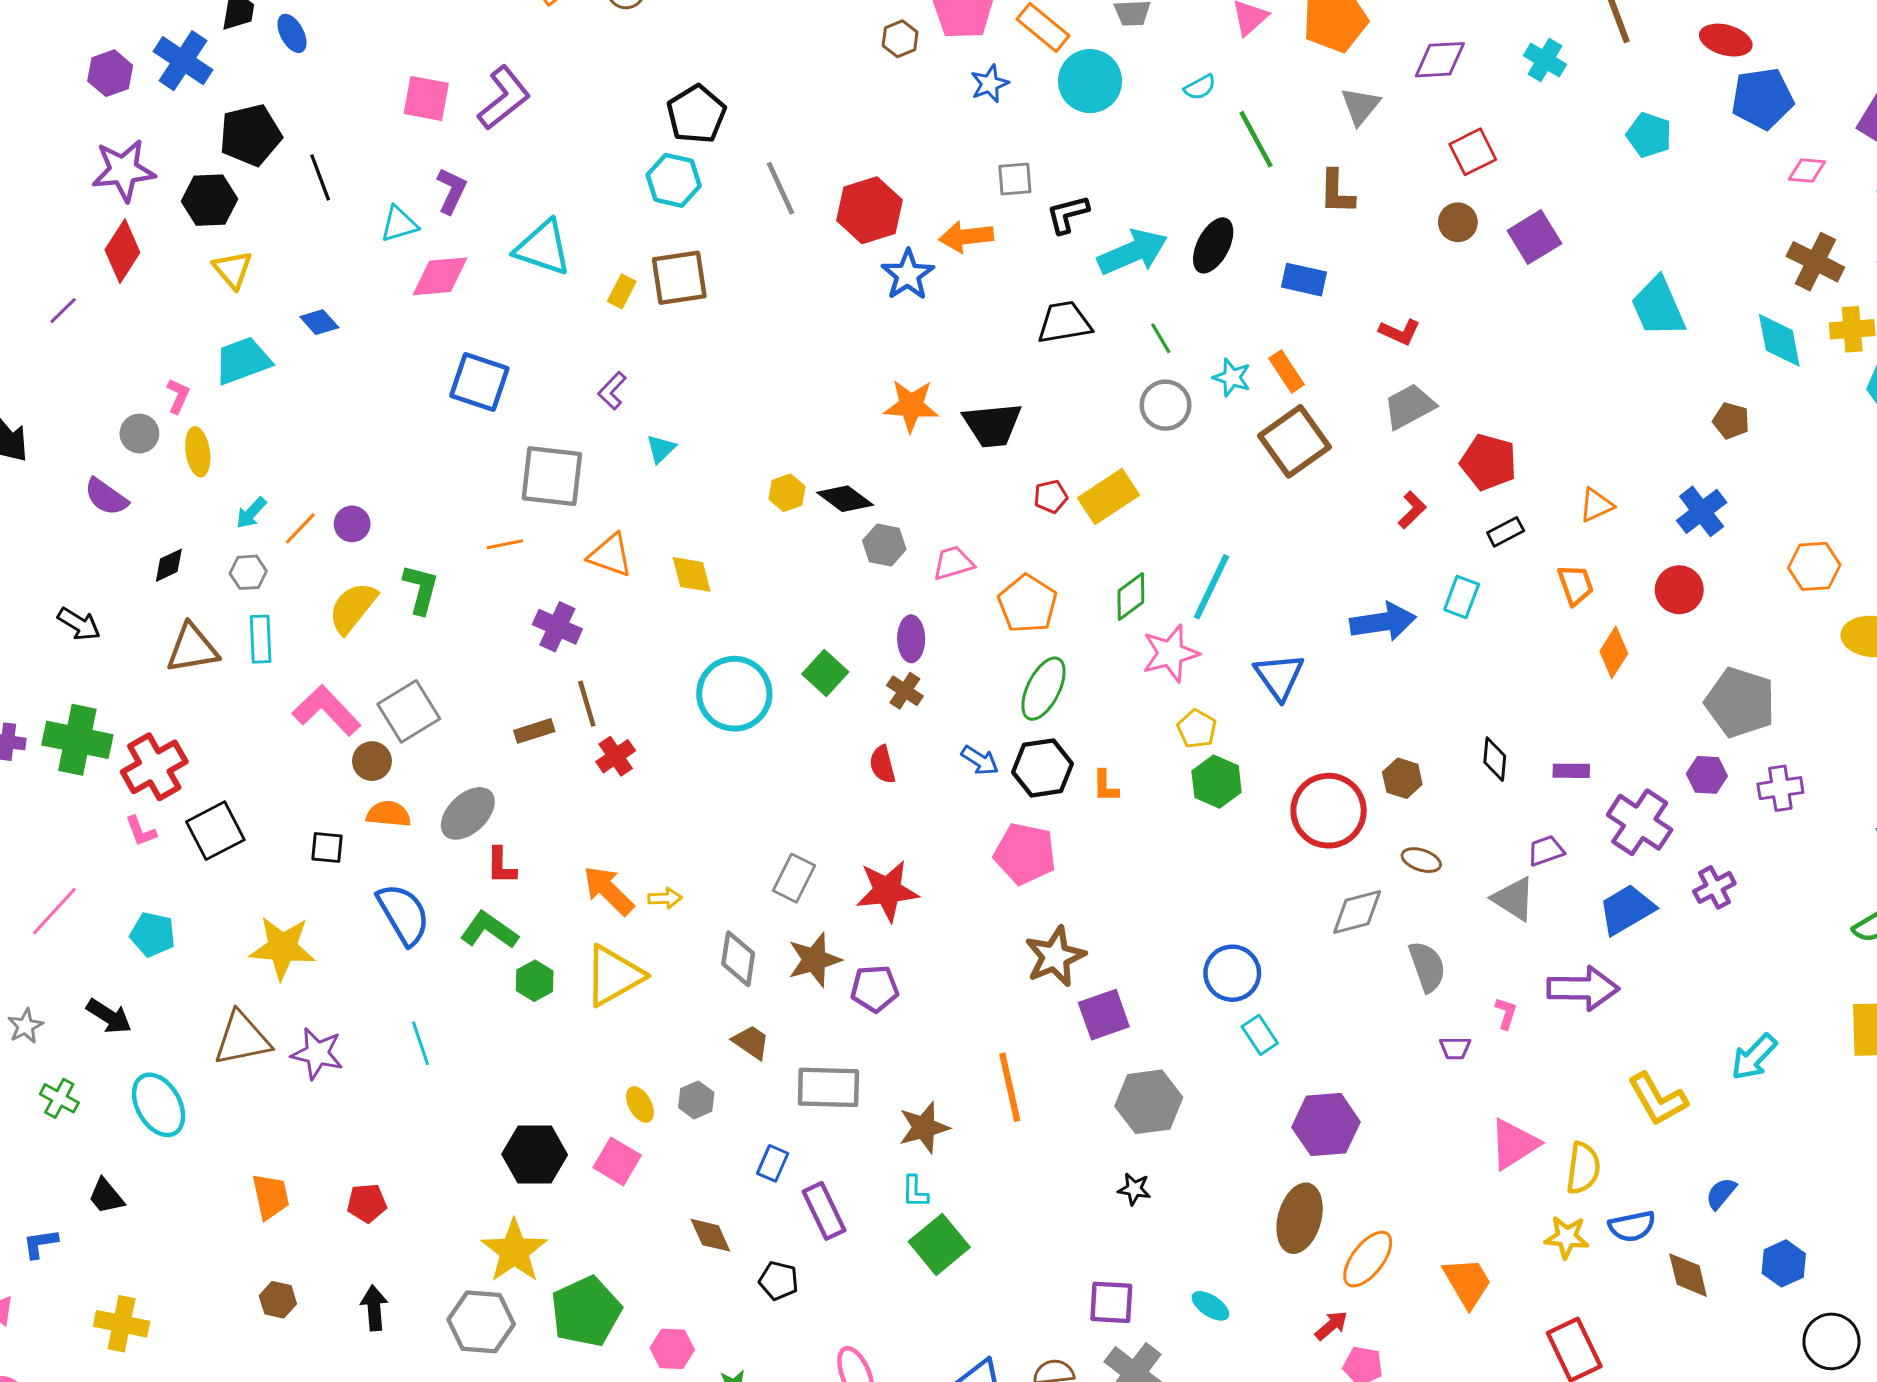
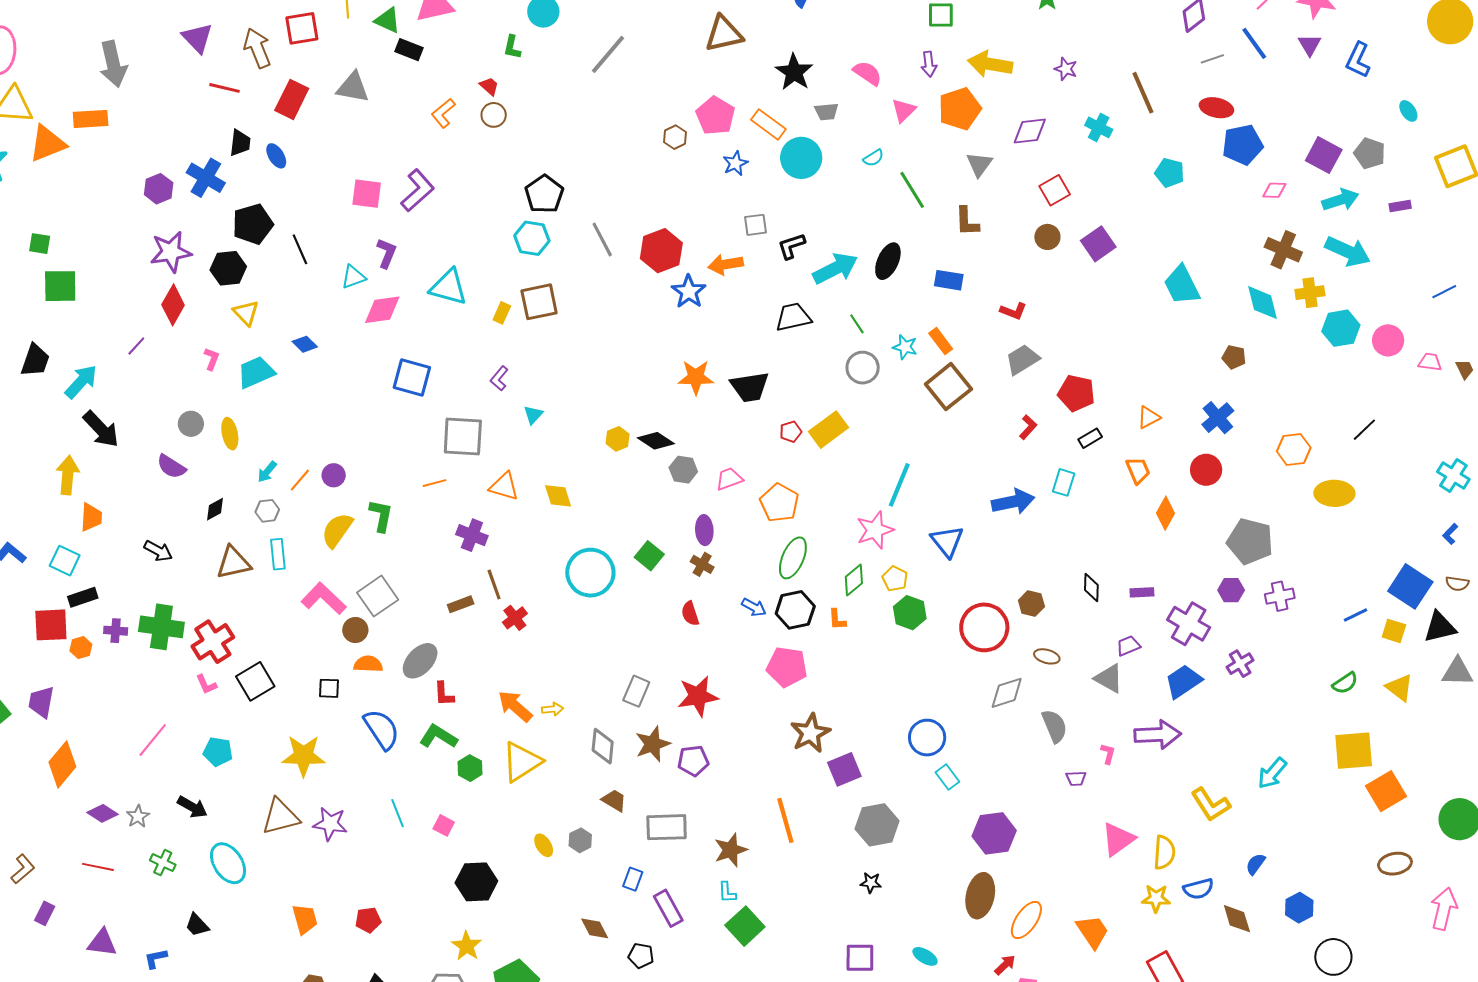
pink L-shape: (178, 396) -> (212, 359), moved
green diamond: (1131, 596) -> (854, 580), moved
pink square: (617, 1161) -> (444, 825), moved, size x0.7
yellow star: (514, 1251) -> (467, 946), size x0.7

